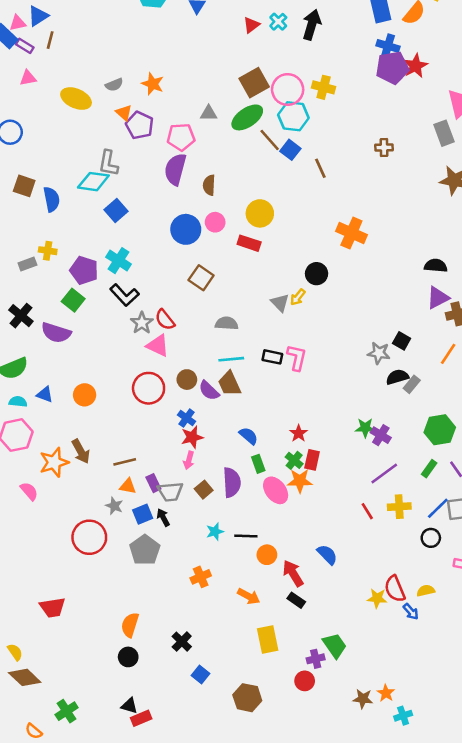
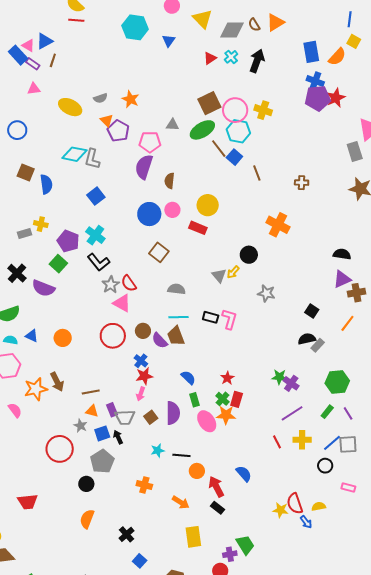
pink triangle: (18, 23) -> (28, 45), turned 40
brown cross: (384, 147) -> (302, 183), moved
cyan diamond: (93, 182) -> (74, 154), moved
gray star: (379, 353) -> (266, 293), moved
orange cross: (201, 577) -> (144, 485), turned 35
black circle: (128, 657) -> (86, 484), moved

